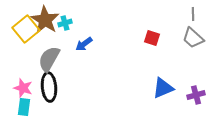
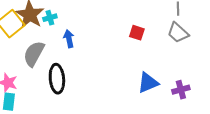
blue arrow: (84, 44) -> (69, 39), turned 114
black ellipse: (49, 87) -> (57, 79), moved

